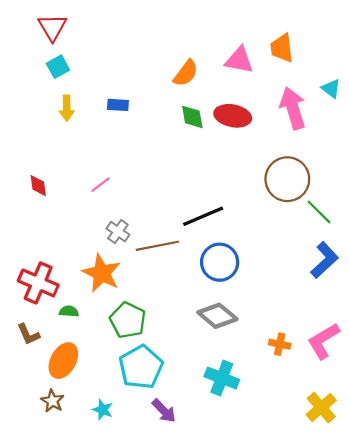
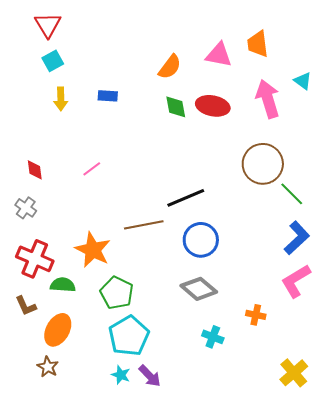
gray cross: (118, 232) -> (26, 208), moved
green semicircle: (69, 311) -> (63, 285), size x1.4
pink L-shape: (323, 341) -> (296, 281), moved
cyan cross: (222, 378) -> (213, 337), moved, size x0.7
cyan star: (103, 410) -> (121, 375), moved

